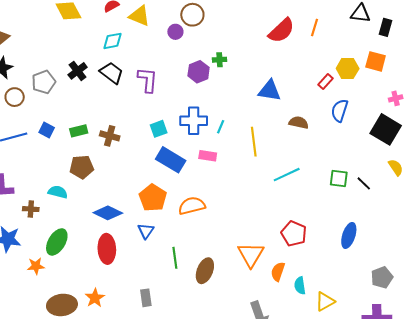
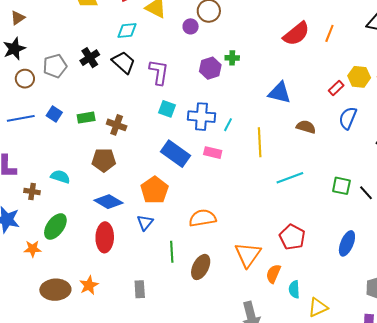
cyan square: (159, 129) -> (167, 109), moved, turned 36
brown pentagon: (82, 167) -> (104, 160), moved
orange semicircle: (192, 206) -> (203, 218), moved

